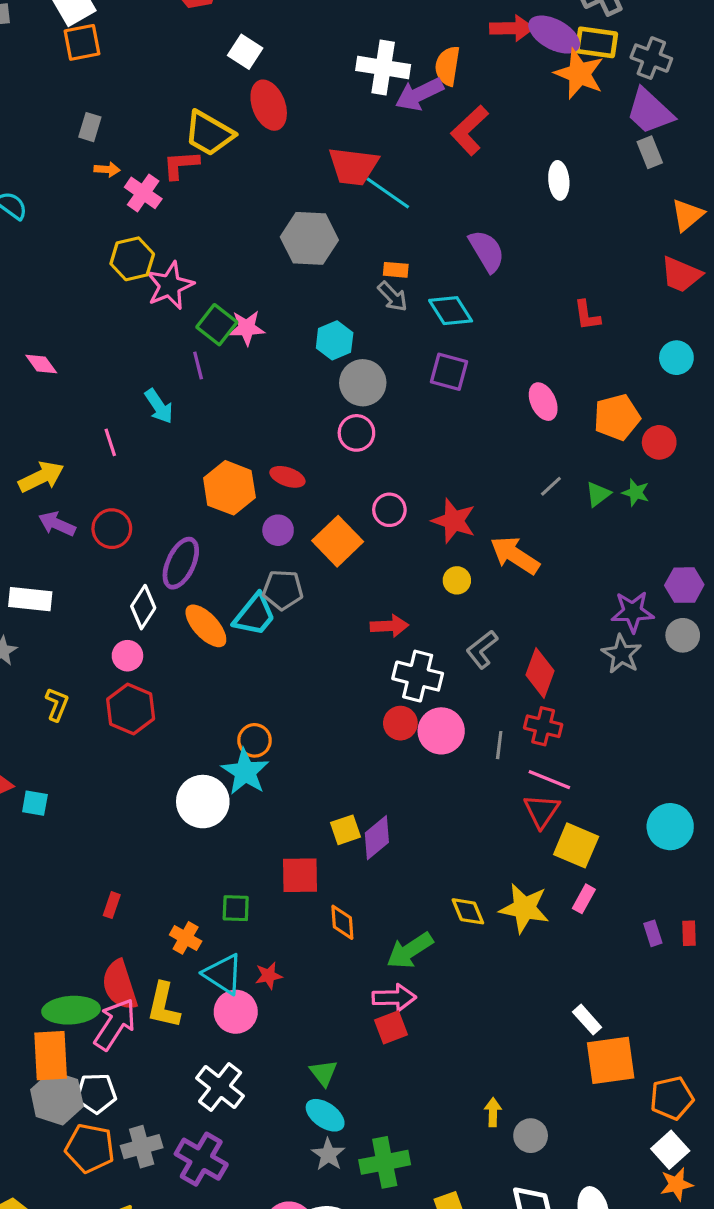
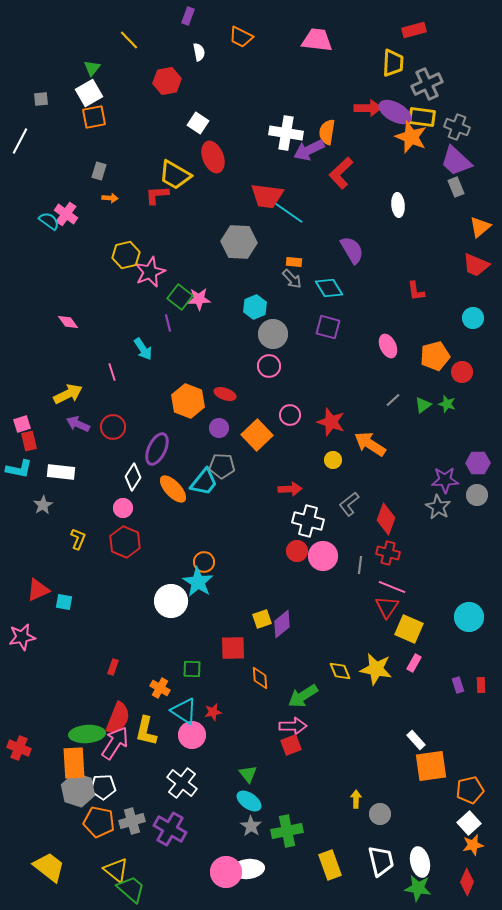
pink cross: (143, 193) -> (66, 214), moved
red semicircle: (120, 985) -> (118, 718), turned -140

